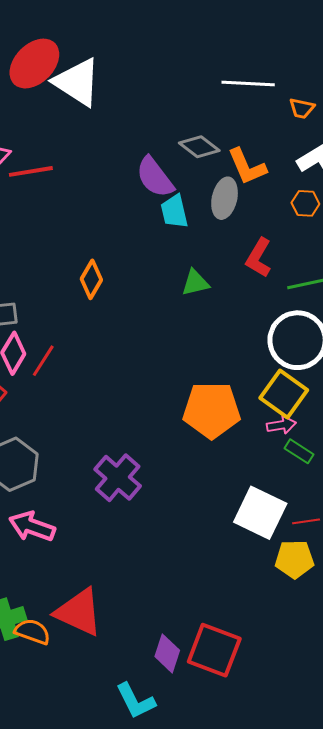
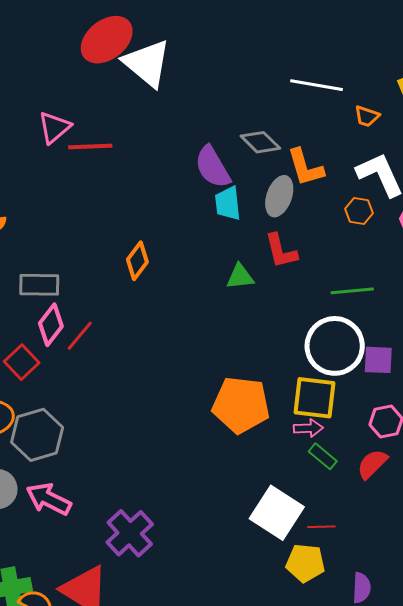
red L-shape: (259, 258) -> (281, 251), moved, turned -51
yellow square: (284, 394) -> (315, 398), turned -36
purple cross: (118, 478) -> (130, 533), moved

